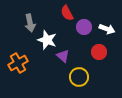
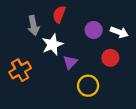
red semicircle: (67, 13) -> (59, 14), moved, turned 49
white star: (47, 40) -> (52, 44), turned 30
purple triangle: (63, 56) -> (70, 62), turned 32

